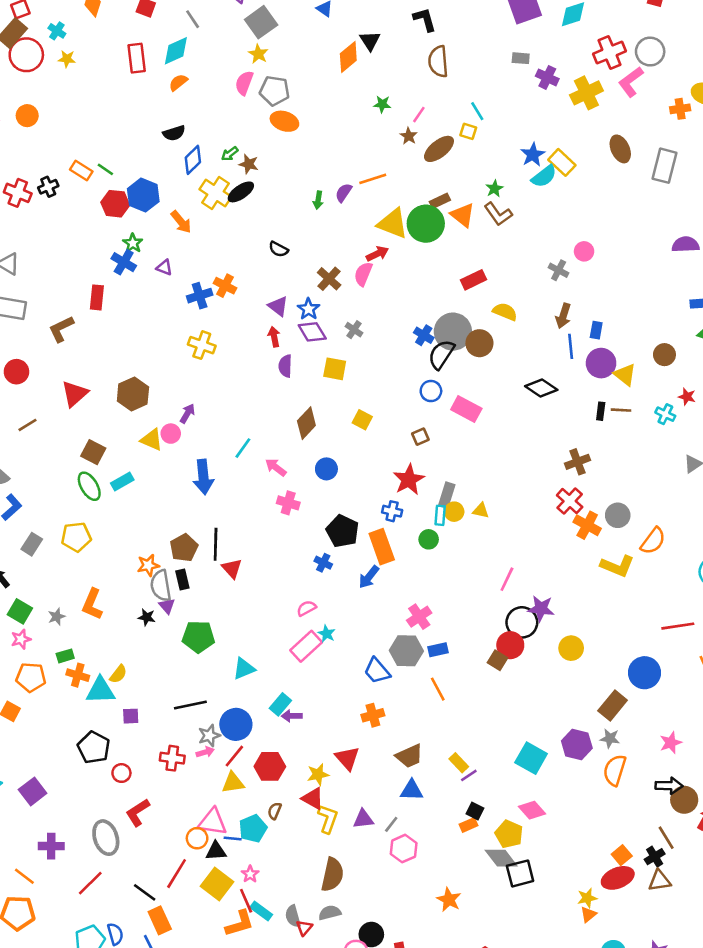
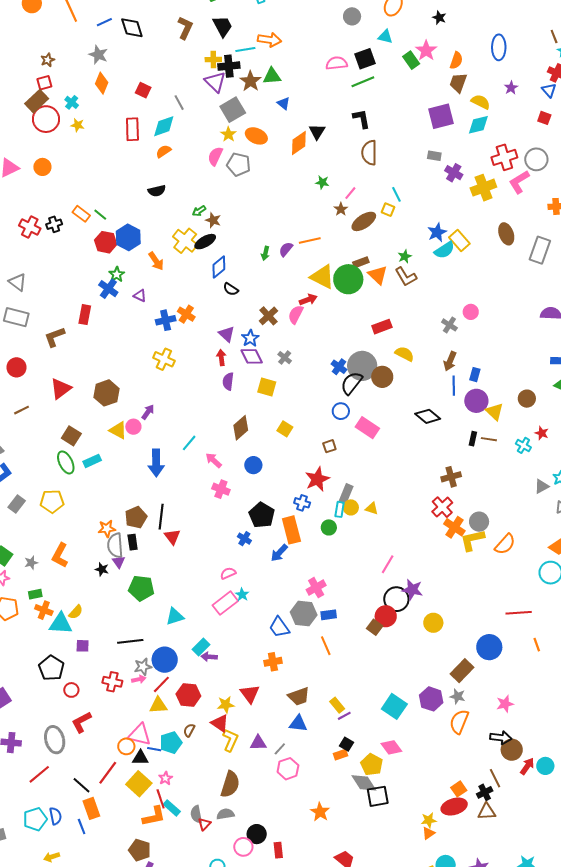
orange ellipse: (284, 121) -> (256, 136), moved
blue diamond: (193, 160) -> (219, 267), moved
yellow L-shape: (617, 566) -> (472, 540), moved, turned 140

